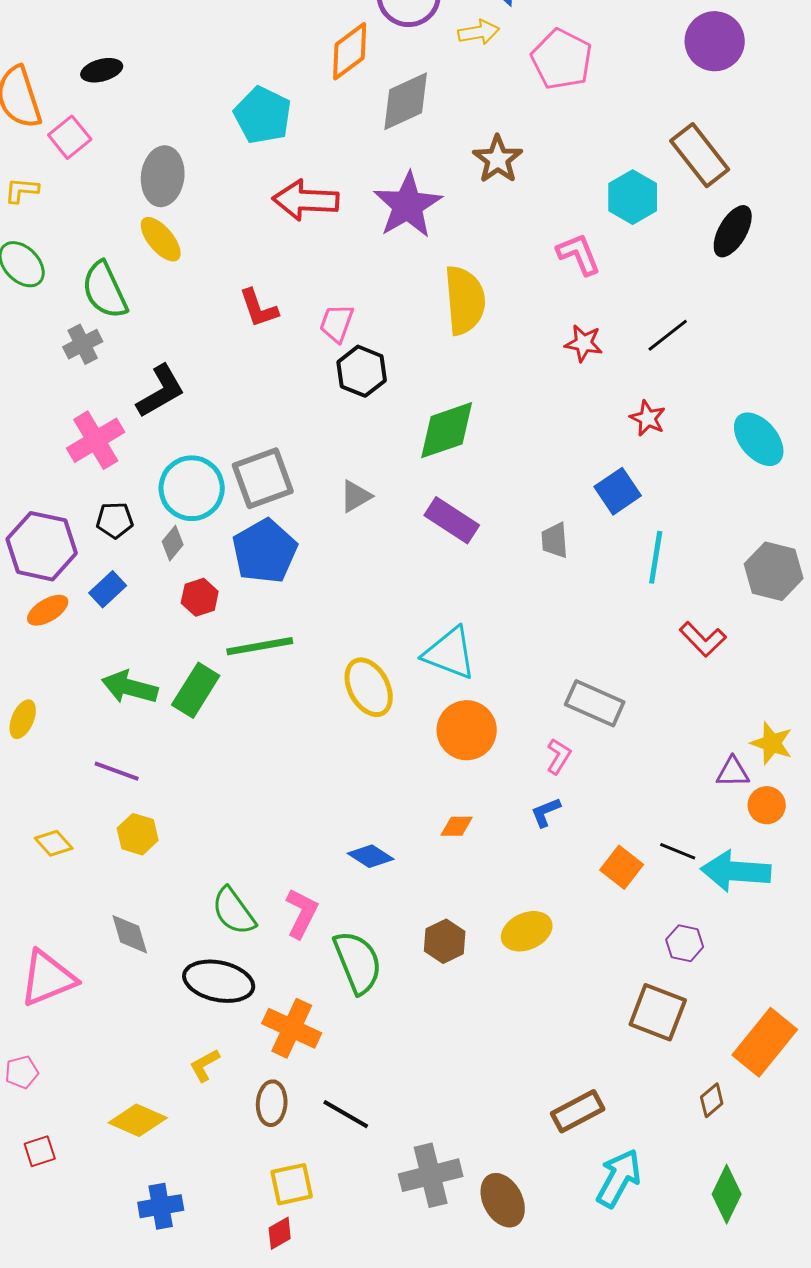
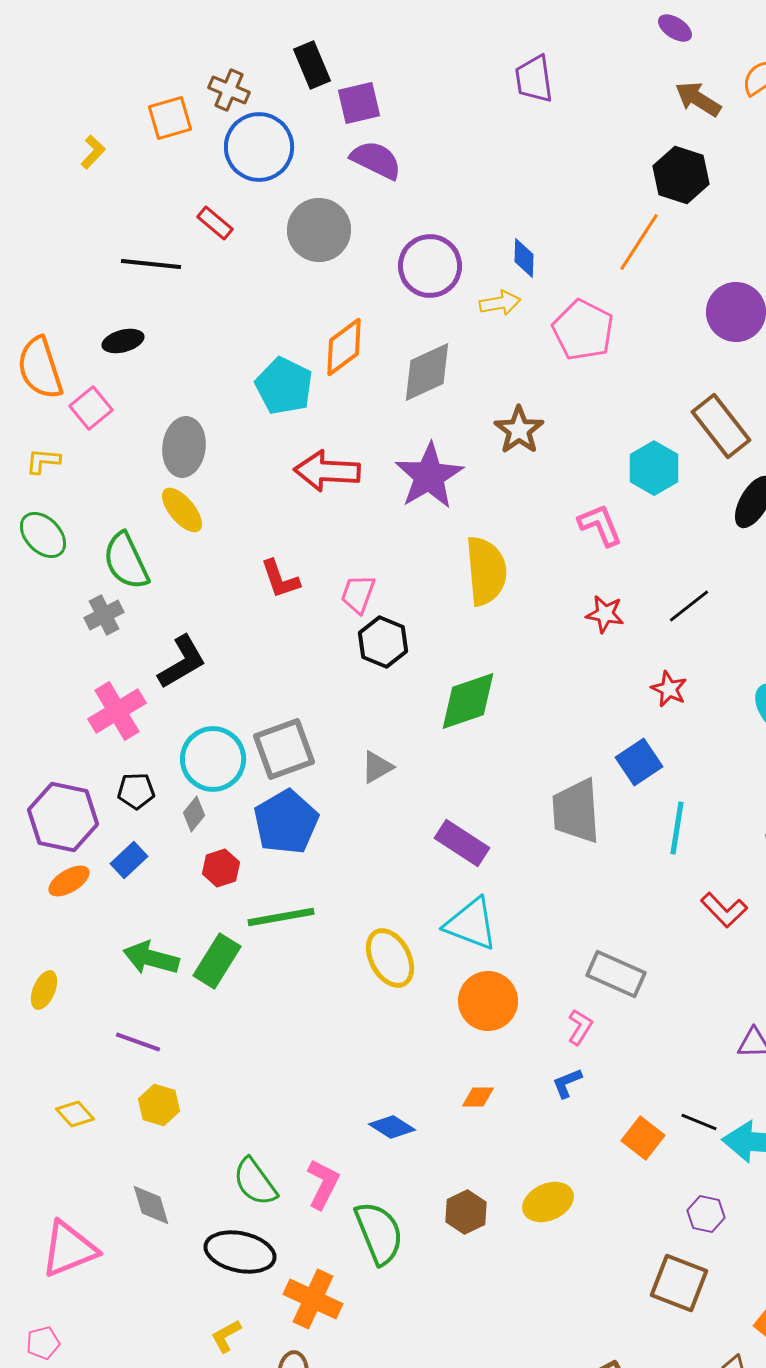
orange diamond: (350, 51) -> (344, 347), moved
purple rectangle: (452, 520) -> (462, 843), moved
gray trapezoid: (555, 540) -> (576, 811), size x1.8

